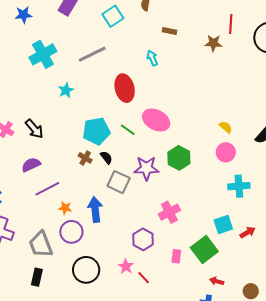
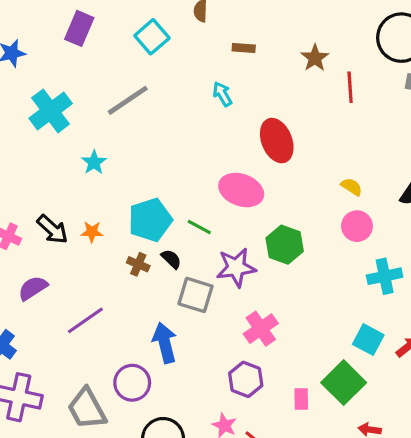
red line: (231, 24) -> (350, 87), moved
brown star: (213, 43) -> (315, 58), turned -30
red ellipse: (125, 88) -> (277, 141), moved
green line: (128, 130) -> (199, 227), moved
purple semicircle: (31, 165) -> (33, 288), moved
orange star: (65, 208) -> (92, 232), moved
pink cross: (169, 212) -> (261, 329), moved
cyan square: (223, 225) -> (368, 340), turned -36

